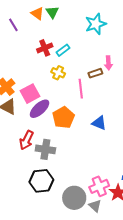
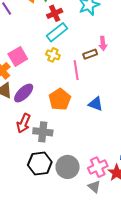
red cross: (45, 48) -> (55, 13), moved
cyan rectangle: (63, 50) -> (57, 32), size x1.5
pink square: (30, 94) -> (18, 56), moved
purple ellipse: (40, 109) -> (24, 93), moved
gray circle: (74, 198) -> (68, 167), moved

